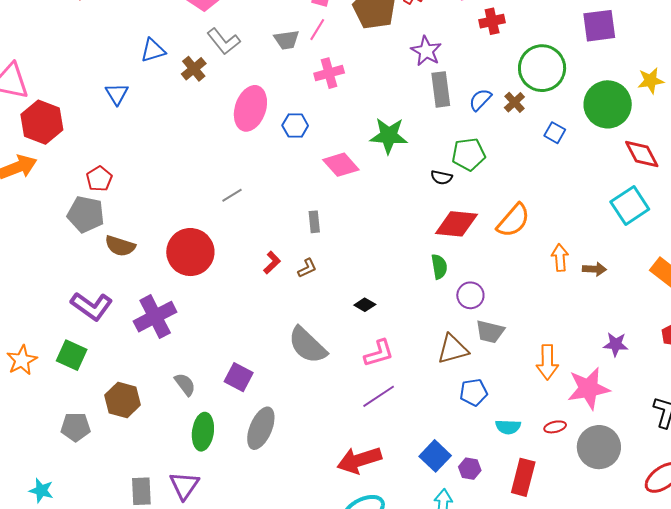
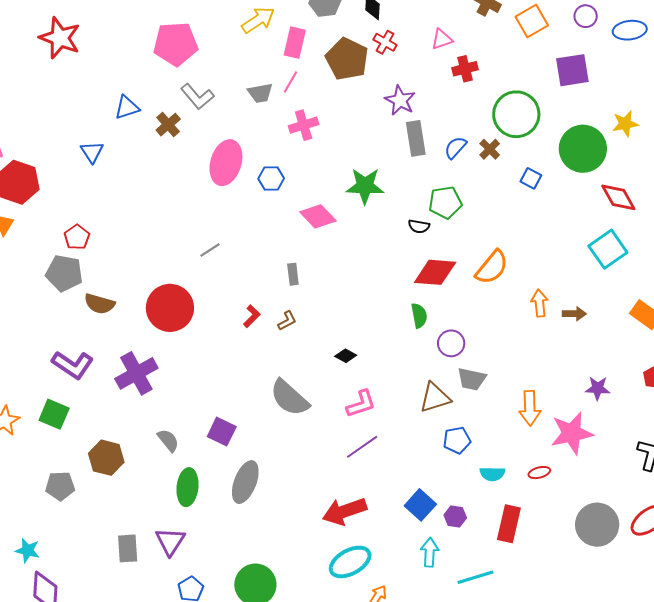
gray circle: (599, 447) -> (597, 525), moved

